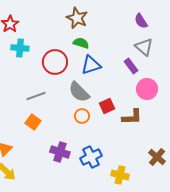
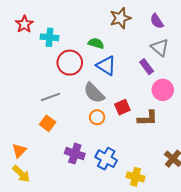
brown star: (77, 18) -> (120, 18), moved, turned 30
cyan cross: (20, 48) -> (50, 37), moved
blue triangle: (91, 65) -> (106, 66), turned 50
blue cross: (91, 157) -> (106, 159), turned -35

